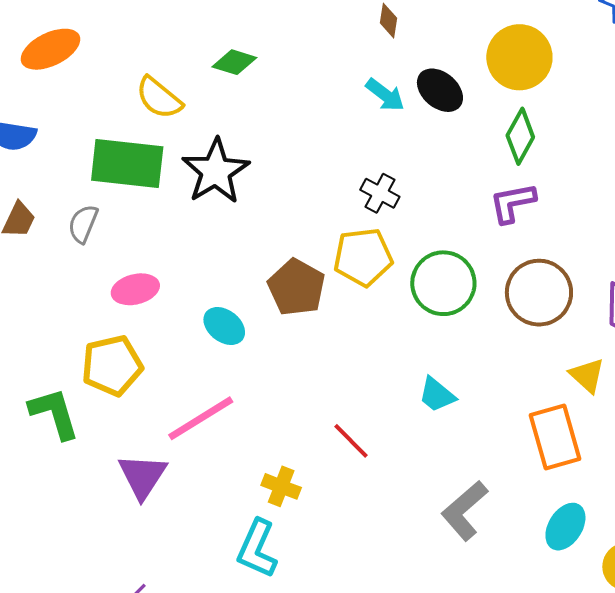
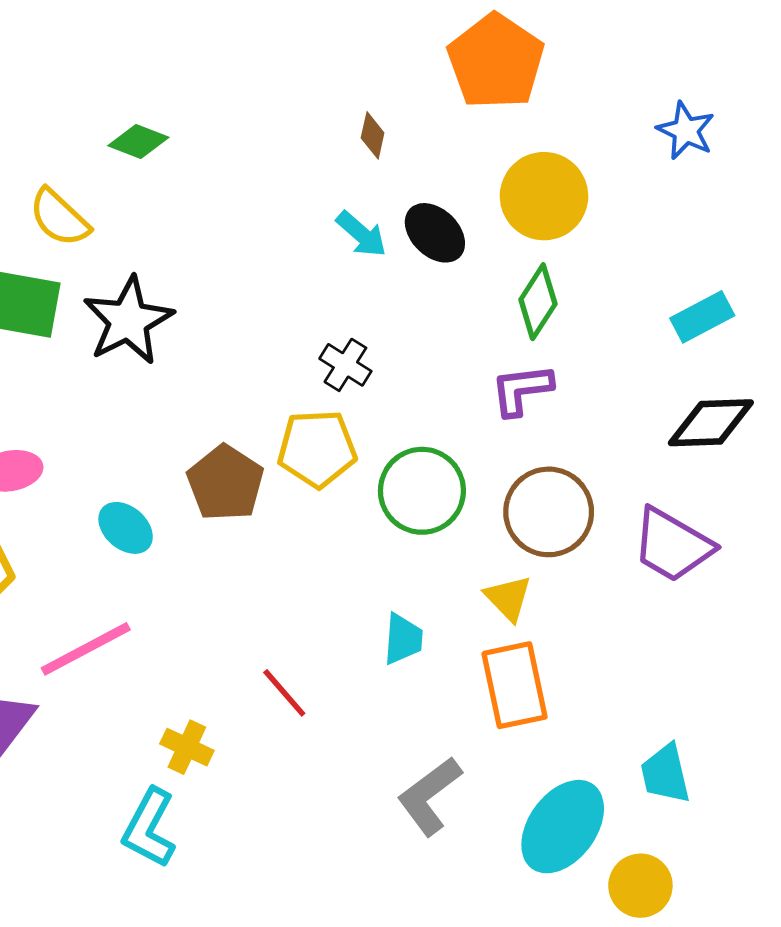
green diamond: (234, 62) -> (138, 142), moved
yellow triangle: (587, 375) -> (508, 598), moved
cyan trapezoid: (437, 395) -> (403, 639), turned -129
orange rectangle: (555, 437) -> (515, 685), moved
cyan ellipse: (565, 527) -> (563, 827), size x1.5

